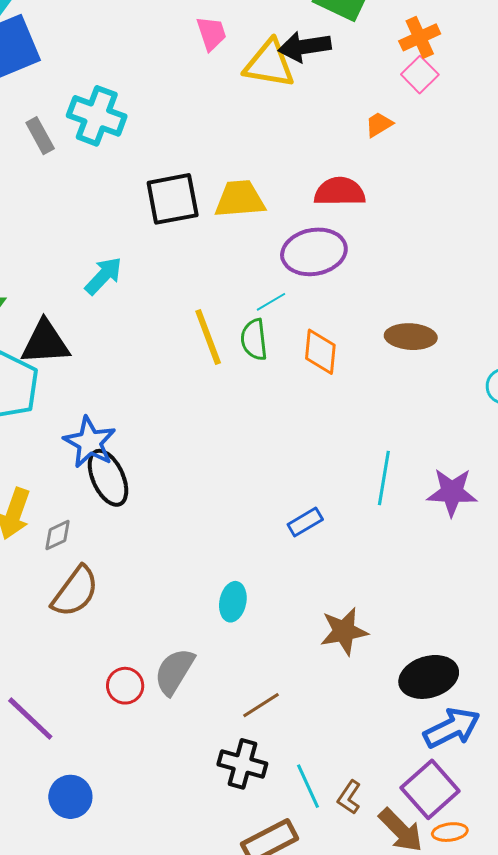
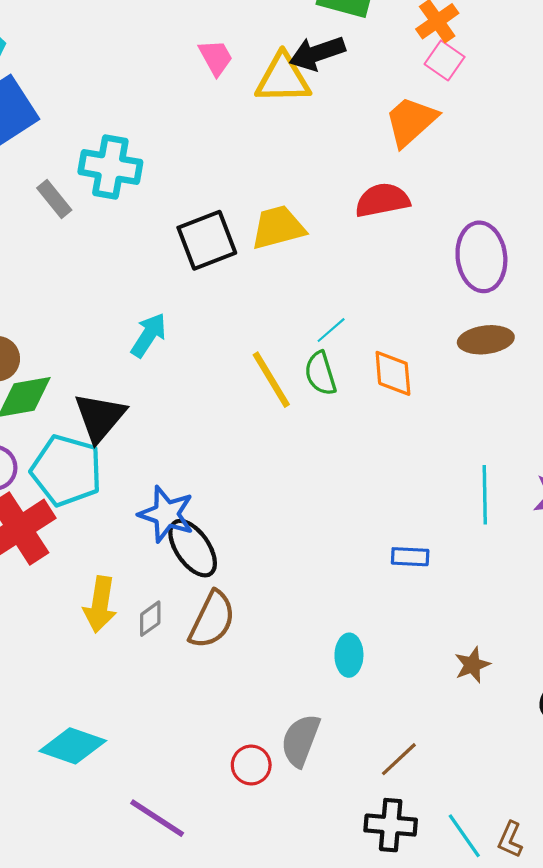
orange trapezoid: (379, 125) -> (411, 121), size x1.8
purple ellipse: (314, 252) -> (481, 257), moved, turned -76
black triangle: (45, 343) -> (100, 417), turned -36
blue rectangle: (305, 522) -> (410, 557), turned 44
brown semicircle: (75, 592) -> (212, 620), moved
brown star: (344, 631) -> (472, 665), size x0.7

